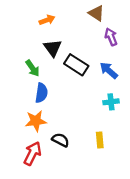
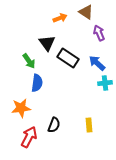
orange arrow: (47, 20) -> (60, 18), moved
cyan cross: (111, 102) -> (105, 83), moved
orange star: (36, 121) -> (21, 108), moved
black semicircle: (61, 140) -> (54, 125), turned 84

